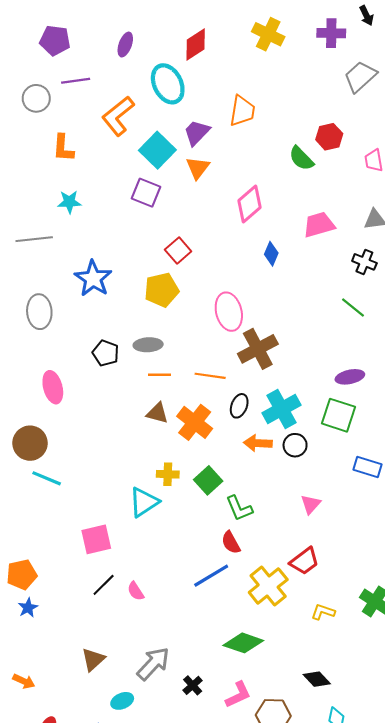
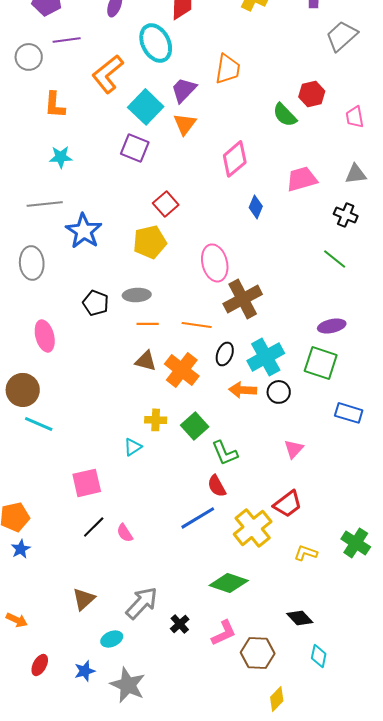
gray line: (34, 239) -> (45, 204), moved
cyan triangle: (144, 502) -> (133, 447), size x0.6

